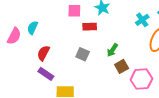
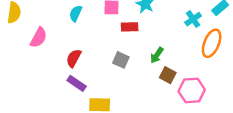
cyan semicircle: (33, 28) -> (76, 13), moved
brown square: (122, 66) -> (168, 75), turned -32

